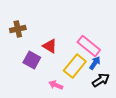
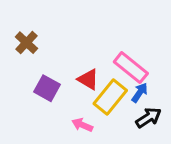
brown cross: (18, 29) -> (26, 43), turned -35
red triangle: (50, 46) -> (88, 79), moved

